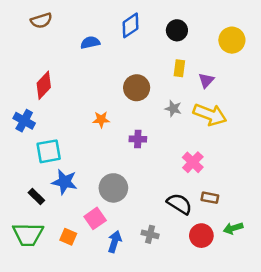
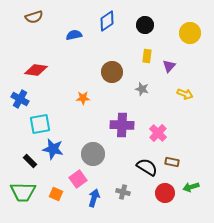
red diamond: (44, 85) -> (36, 70), turned 55
yellow arrow: (210, 115) -> (185, 94), moved, size x0.6
purple cross: (138, 139) -> (122, 125), moved, size x1.6

